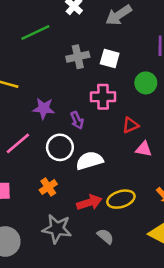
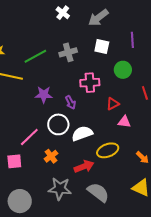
green line: (35, 32) -> (35, 56), moved
white square: (110, 58) -> (102, 46), moved
pink line: (18, 143) -> (29, 137), moved
yellow ellipse: (121, 199) -> (108, 150), moved
gray semicircle: (105, 236) -> (98, 192), size x1.6

